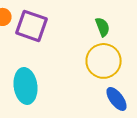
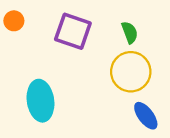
purple square: (32, 26) -> (73, 31), moved

